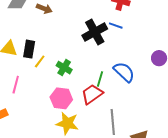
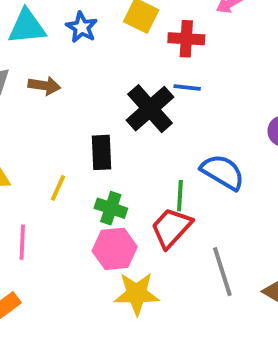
black rectangle: (29, 49) -> (101, 152), moved
green cross: (64, 68) -> (111, 208), moved

